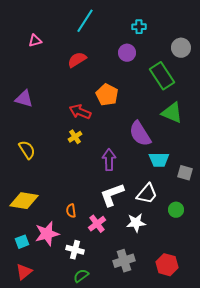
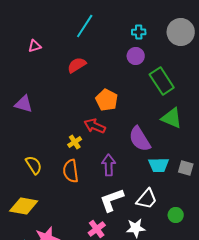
gray circle: (181, 48) -> (181, 32), moved, size x1.4
purple circle: (127, 53) -> (136, 56), moved
red arrow: (80, 112) -> (95, 126), moved
yellow semicircle: (27, 150) -> (34, 165), moved
gray square: (185, 173) -> (186, 168), moved
orange semicircle: (71, 211) -> (71, 171), moved, size x1.6

